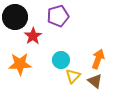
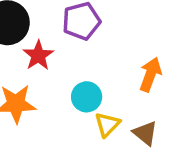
orange arrow: (98, 59) -> (150, 74), moved

